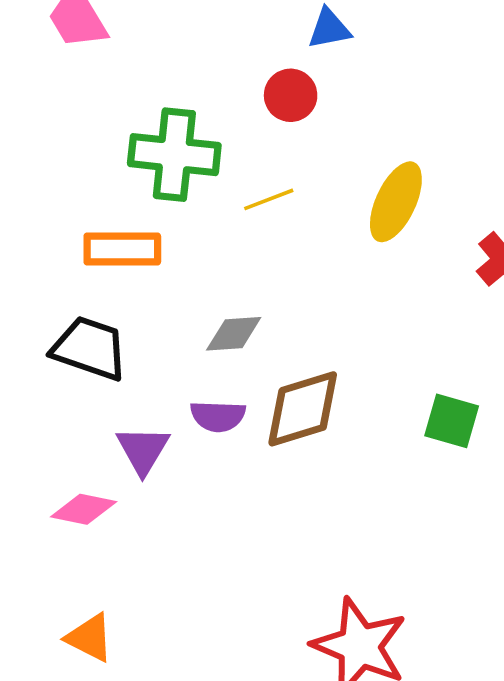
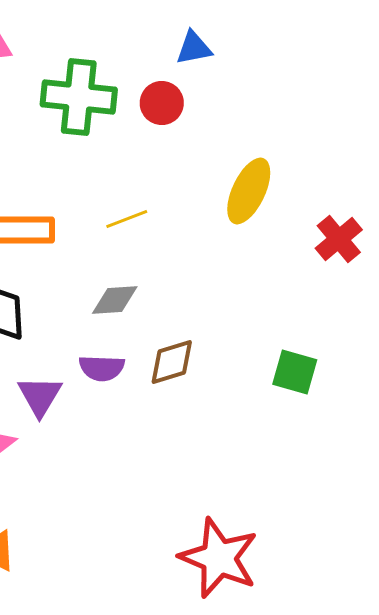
green cross: (174, 155) -> (79, 97), moved
yellow line: (269, 199) -> (127, 219), moved
brown diamond: (303, 409) -> (172, 362), size x0.7

